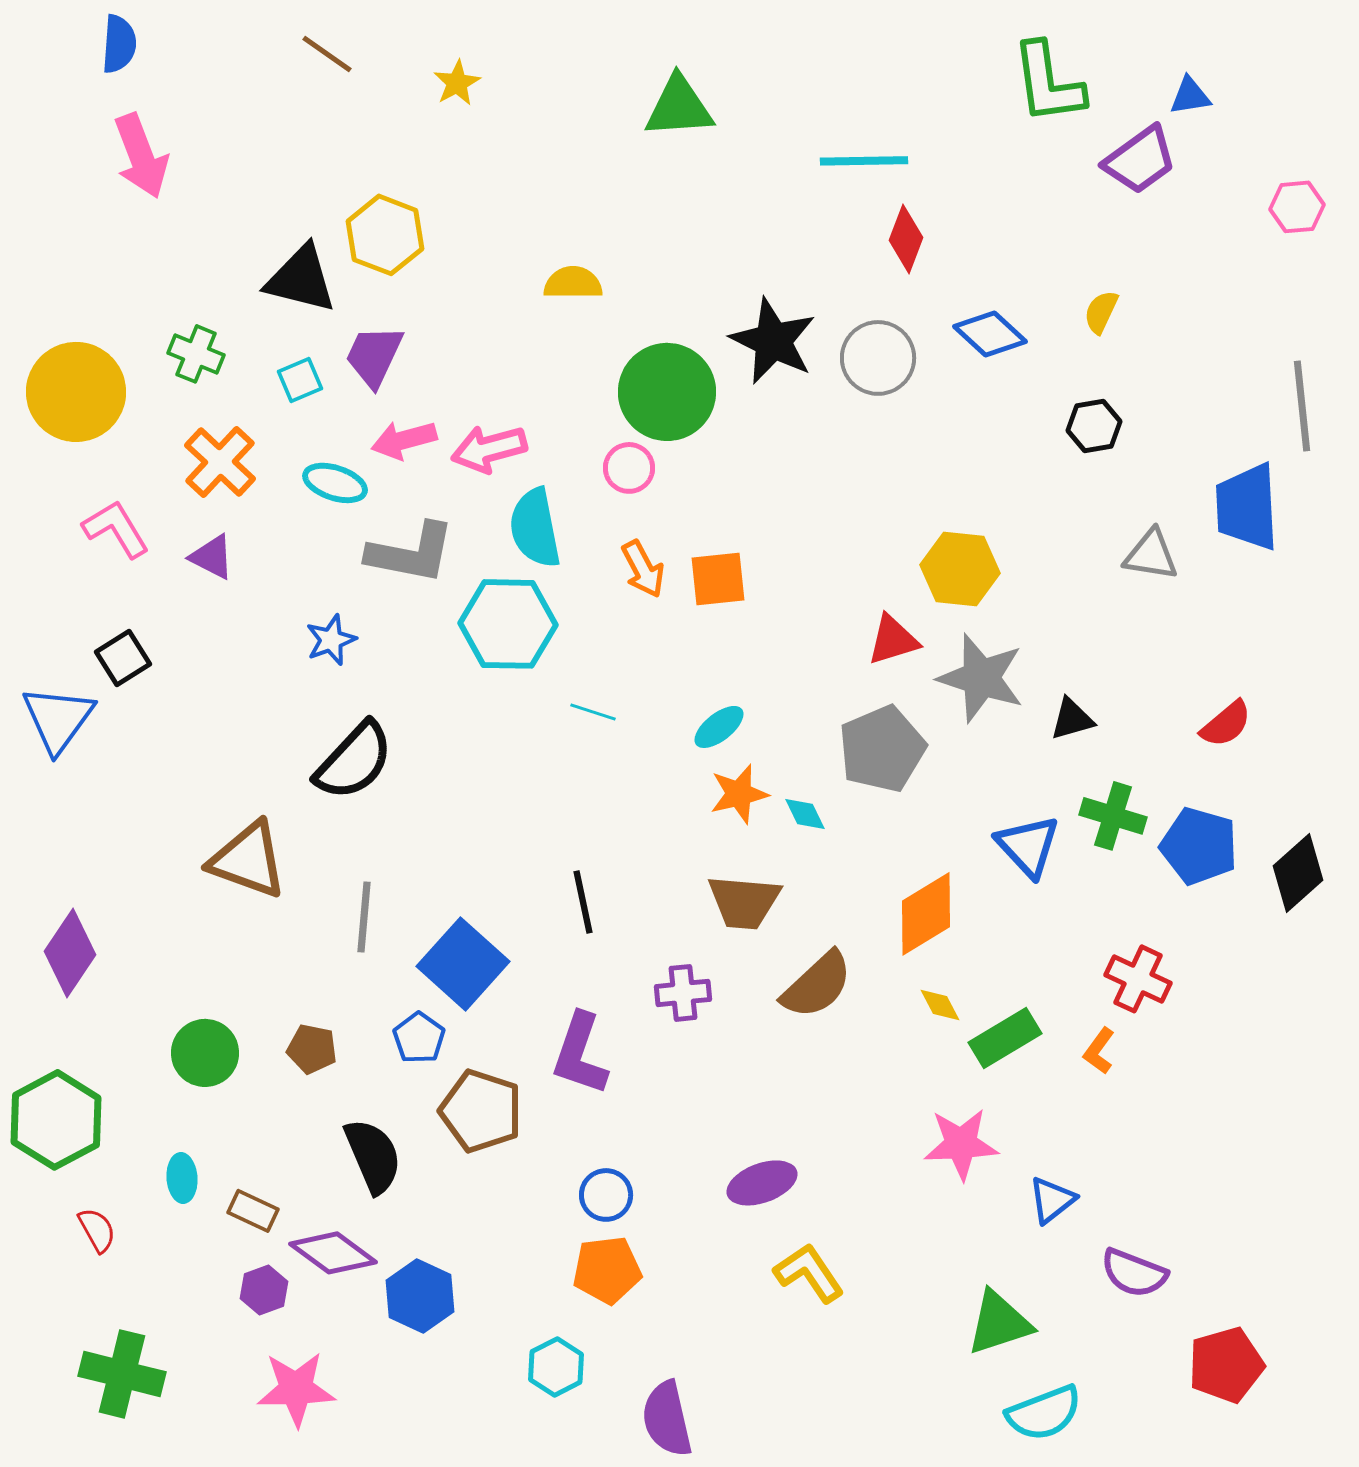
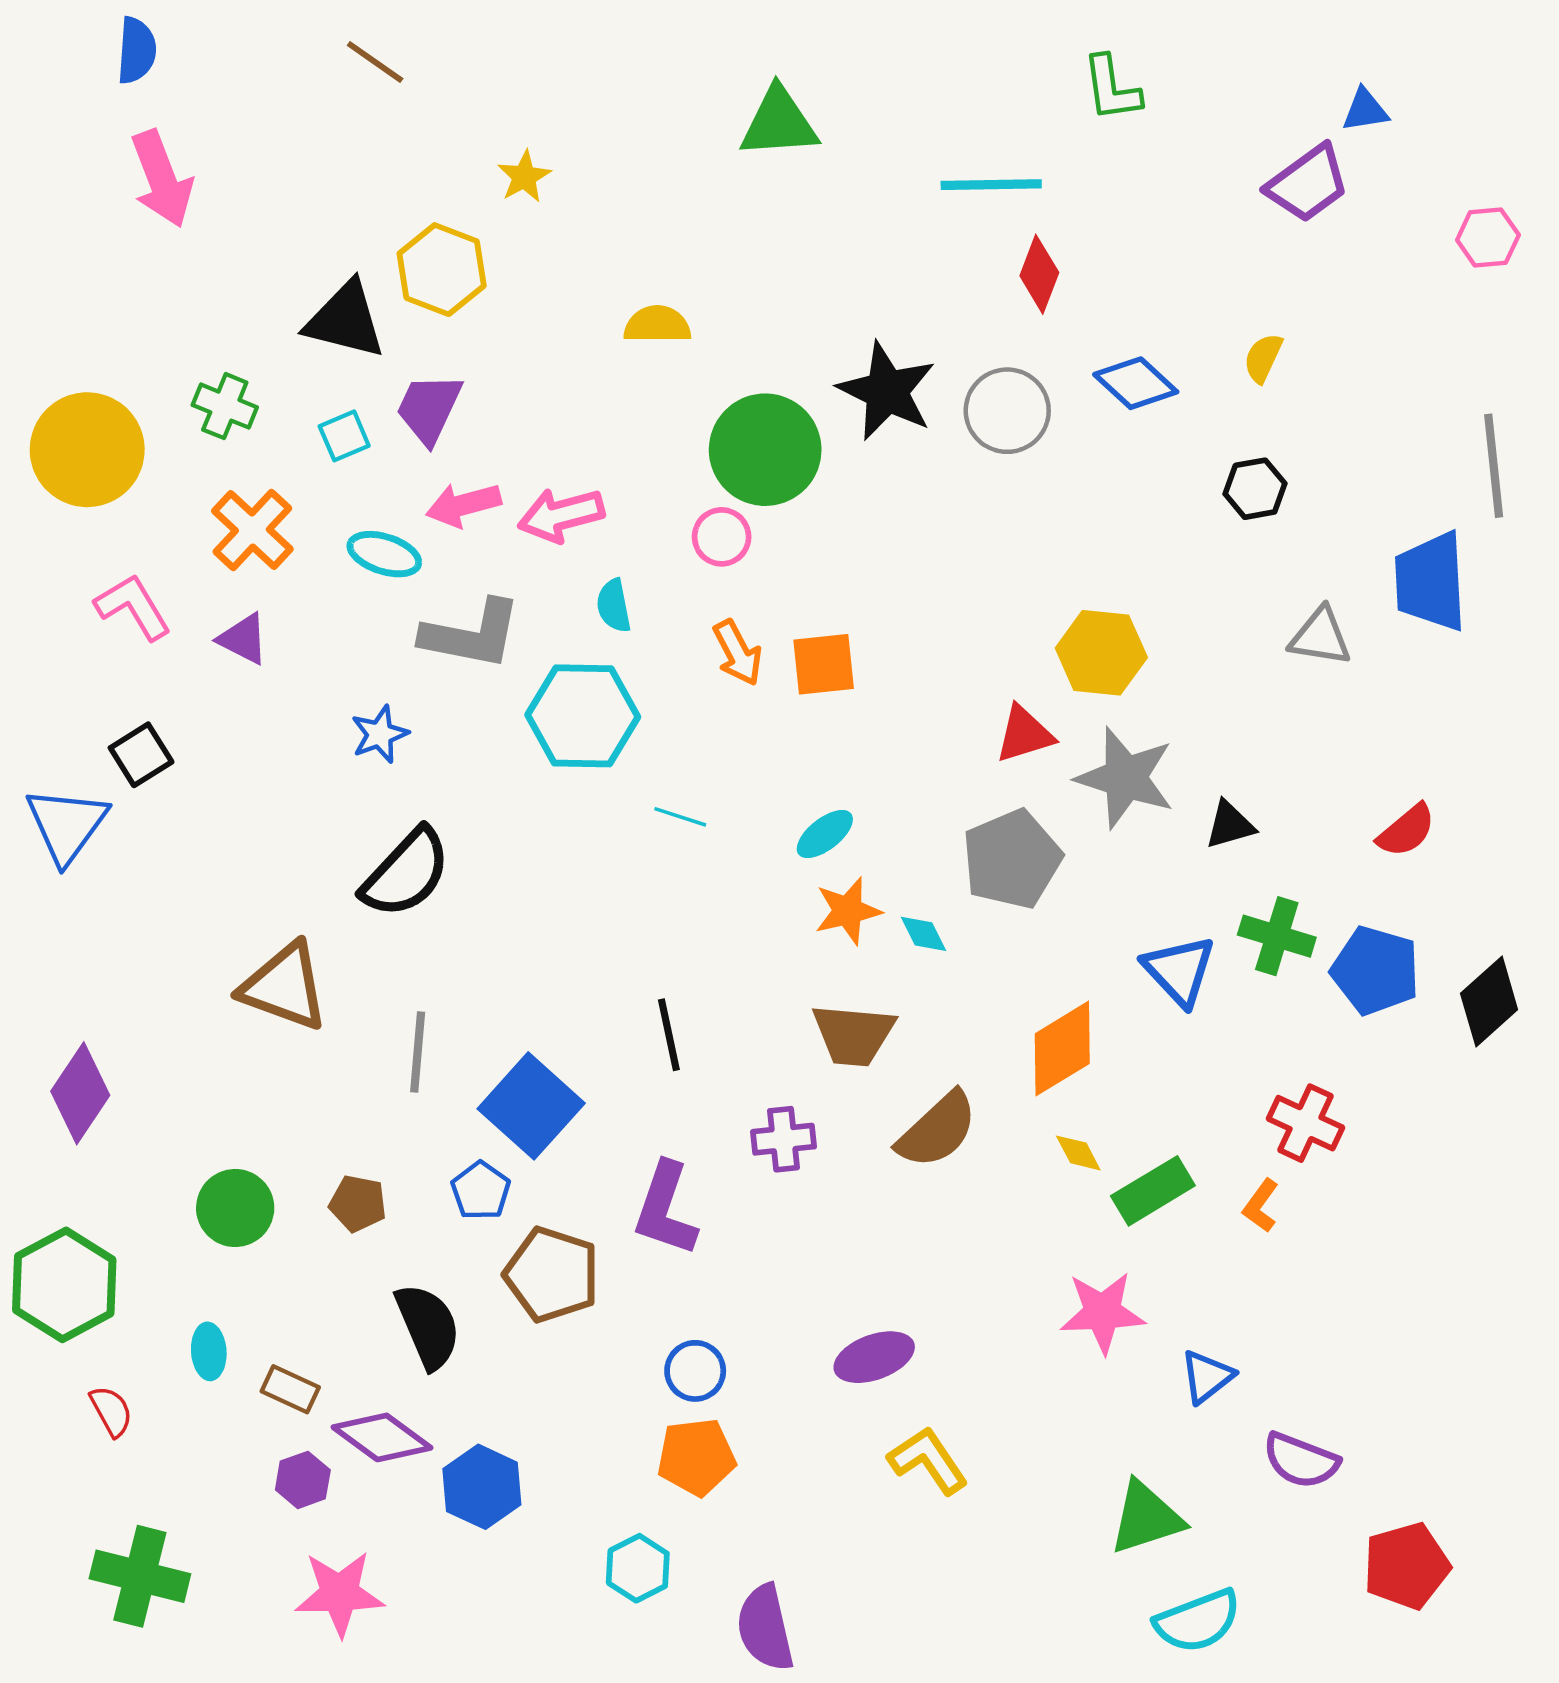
yellow star: (457, 83) -> (524, 177), moved
green L-shape: (1048, 83) -> (1112, 88), moved, size x0.7
cyan semicircle: (535, 528) -> (614, 606), size x0.6

